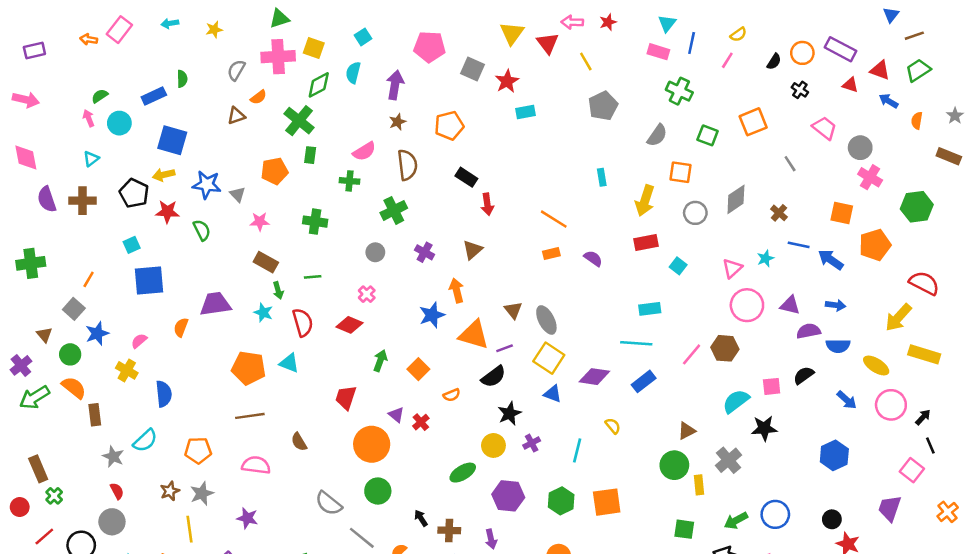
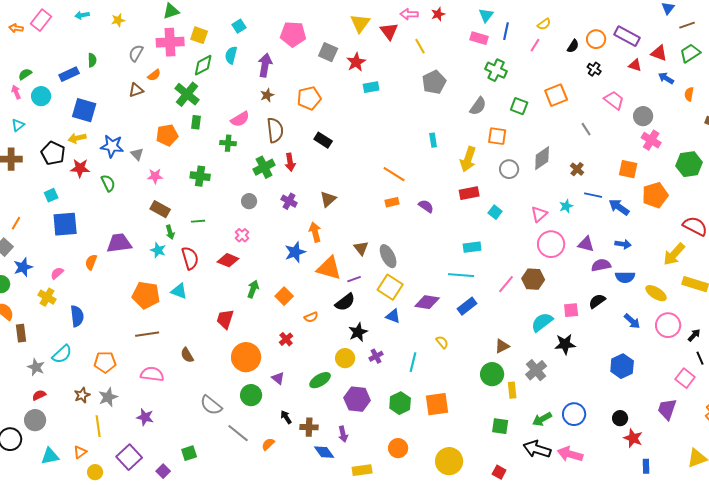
red arrow: (487, 204) -> (290, 162), moved
purple triangle: (396, 415) -> (278, 378), moved
red semicircle: (117, 491) -> (39, 395), turned -88

